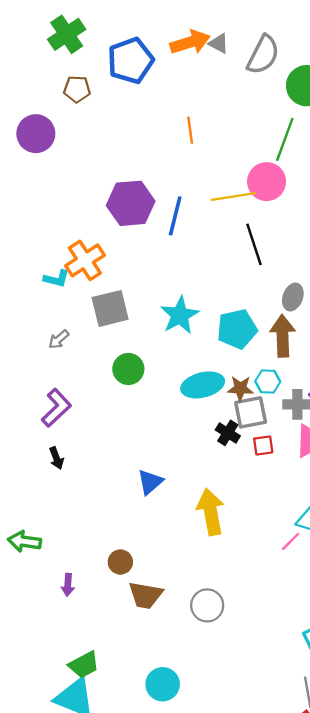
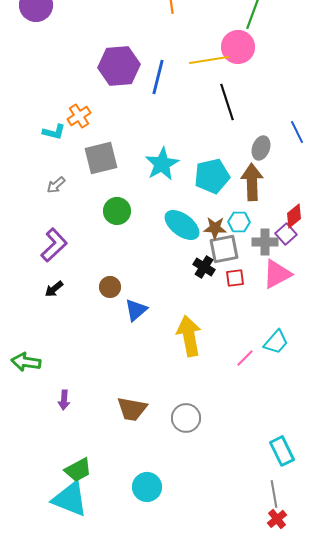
orange cross: (85, 260) -> (79, 116), size x0.7
cyan ellipse: (203, 385) -> (182, 225), turned 51
black arrow: (56, 458) -> (54, 289), turned 72
pink line: (291, 541) -> (245, 358), moved
brown circle: (120, 562) -> (110, 287), moved

